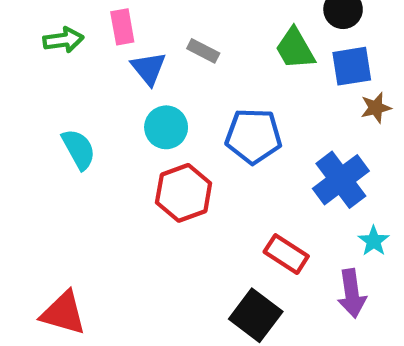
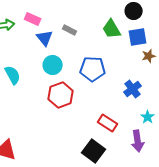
pink rectangle: (122, 27) -> (33, 19), turned -56
blue cross: (341, 180) -> (133, 89), size x0.7

